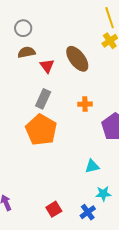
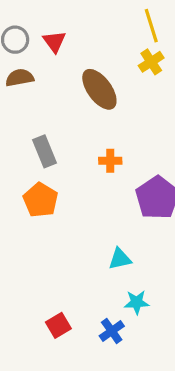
red triangle: (47, 66) -> (54, 41), moved
gray rectangle: (43, 99) -> (45, 151), turned -48
orange pentagon: (41, 130) -> (41, 200), size x0.7

